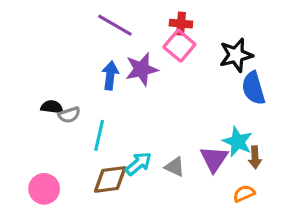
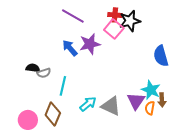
black star: (236, 55) -> (130, 21), moved
blue arrow: (110, 76) -> (70, 48), turned -48
gray triangle: (175, 167) -> (111, 106), size x1.5
brown diamond: (110, 179) -> (53, 114), moved, turned -60
orange semicircle: (244, 194) -> (150, 108), moved, turned -56

